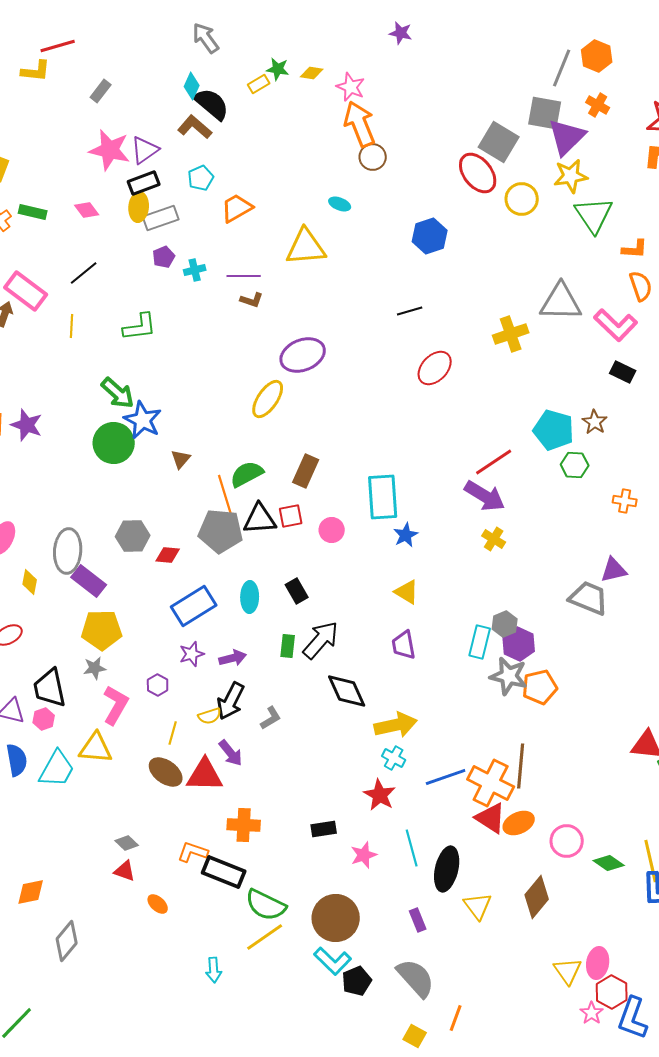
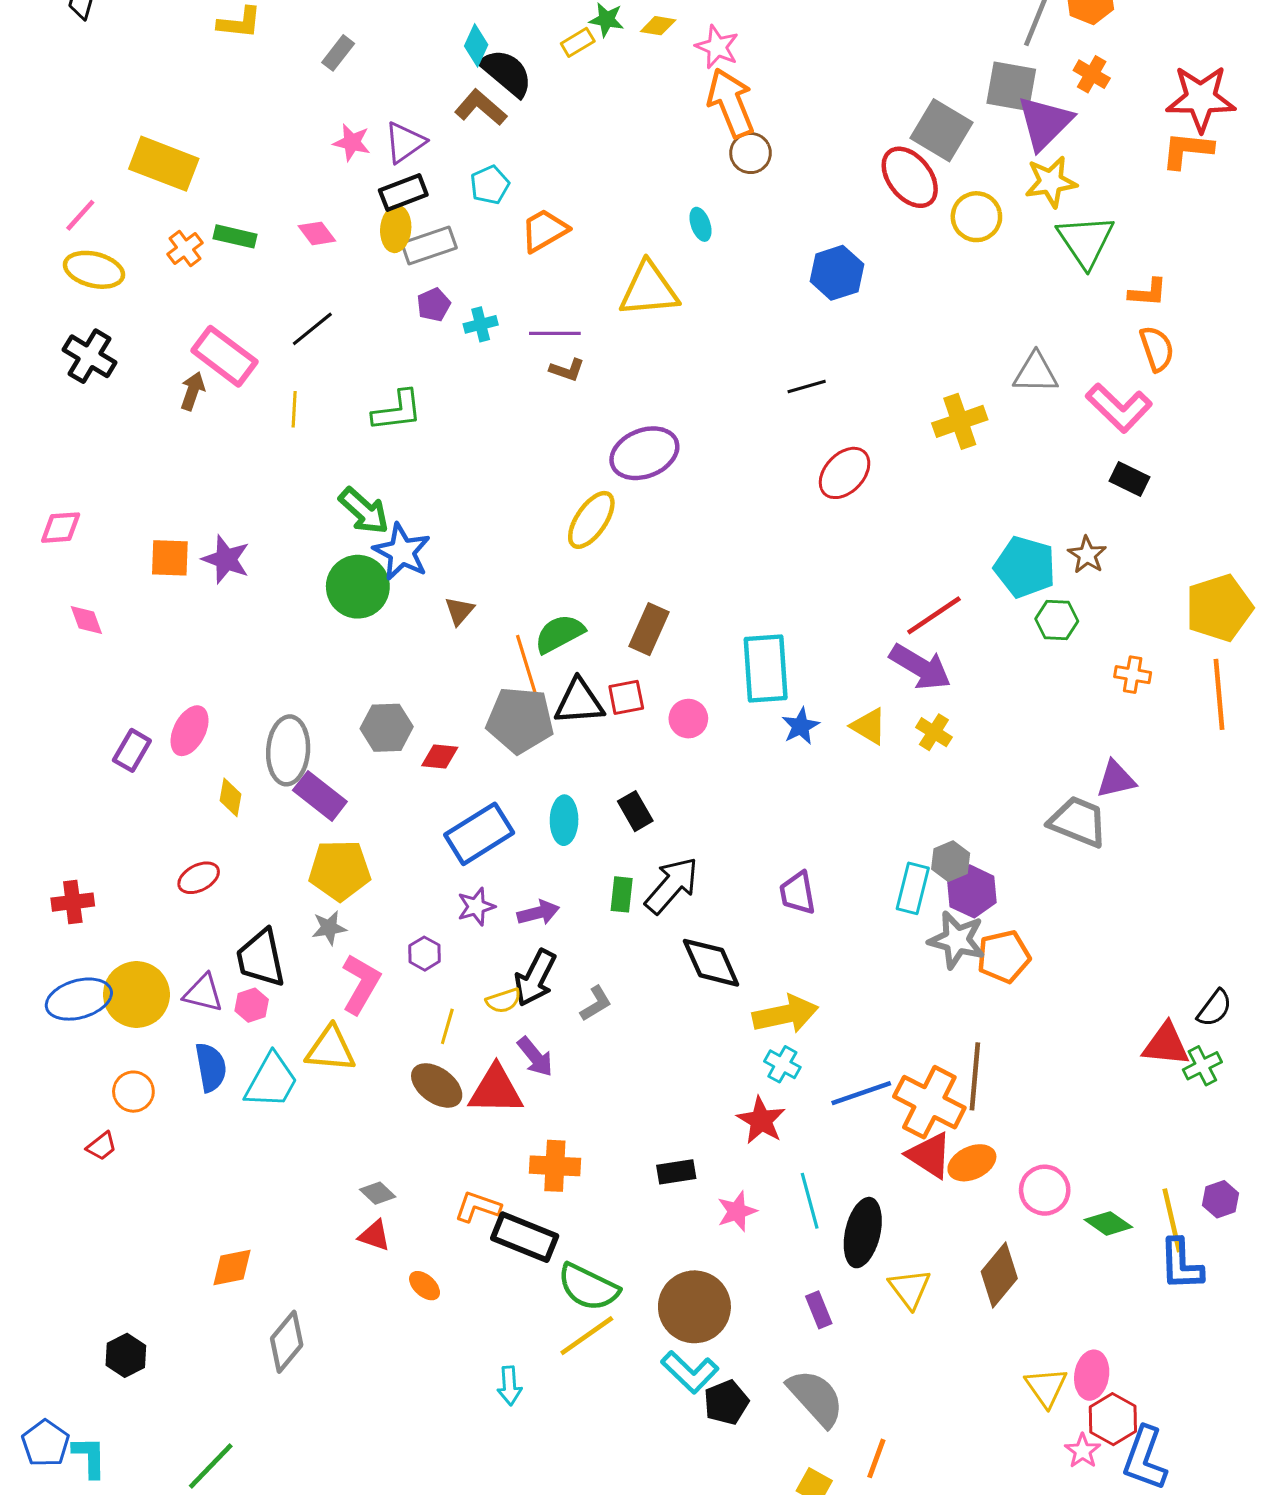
pink star: (110, 150) -> (352, 142), size x0.6
cyan ellipse: (340, 204) -> (700, 224), turned 50
gray triangle: (561, 302) -> (1036, 373), size x0.7
yellow triangle: (407, 592) -> (869, 726), moved

